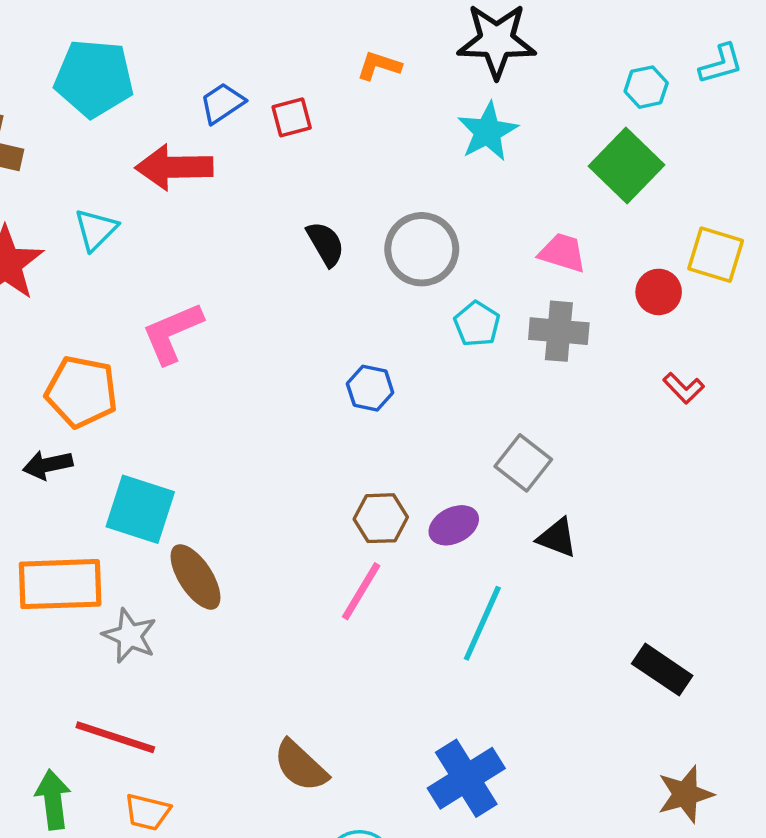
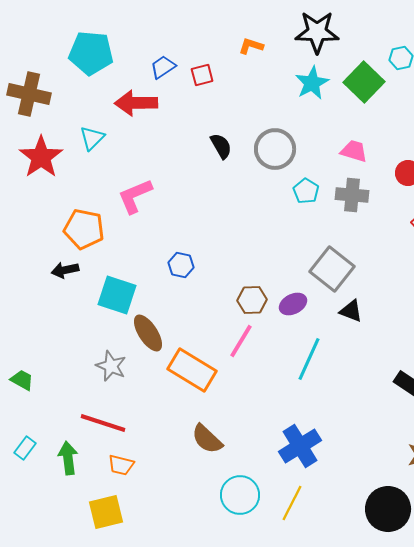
green square: (627, 165) -> (364, 82), moved
blue hexagon: (370, 388) -> (181, 265), moved
gray square: (523, 463) -> (332, 269), size x1.4
orange rectangle: (60, 584) -> (192, 370), moved, turned 33

